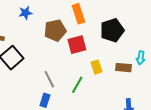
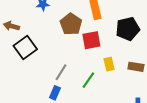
brown pentagon: (55, 30) -> (71, 24), turned -30
gray line: (49, 79) -> (61, 72), turned 54

